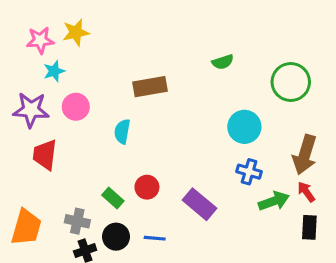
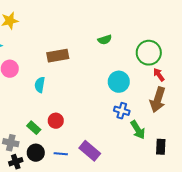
red arrow: (306, 192) -> (159, 75), moved
green arrow: (274, 201) -> (138, 130), turned 78
purple rectangle: (200, 204) -> (90, 151), moved

